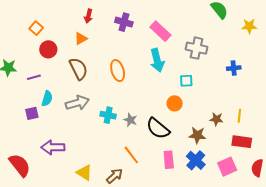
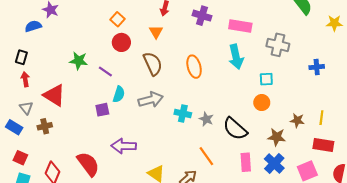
orange square: (36, 28) -> (117, 19), moved
pink rectangle: (160, 31) -> (240, 26), turned -35
orange triangle: (81, 39) -> (156, 32), turned -32
purple line: (34, 77) -> (105, 71), turned 48
orange circle: (175, 103) -> (262, 103), moved

